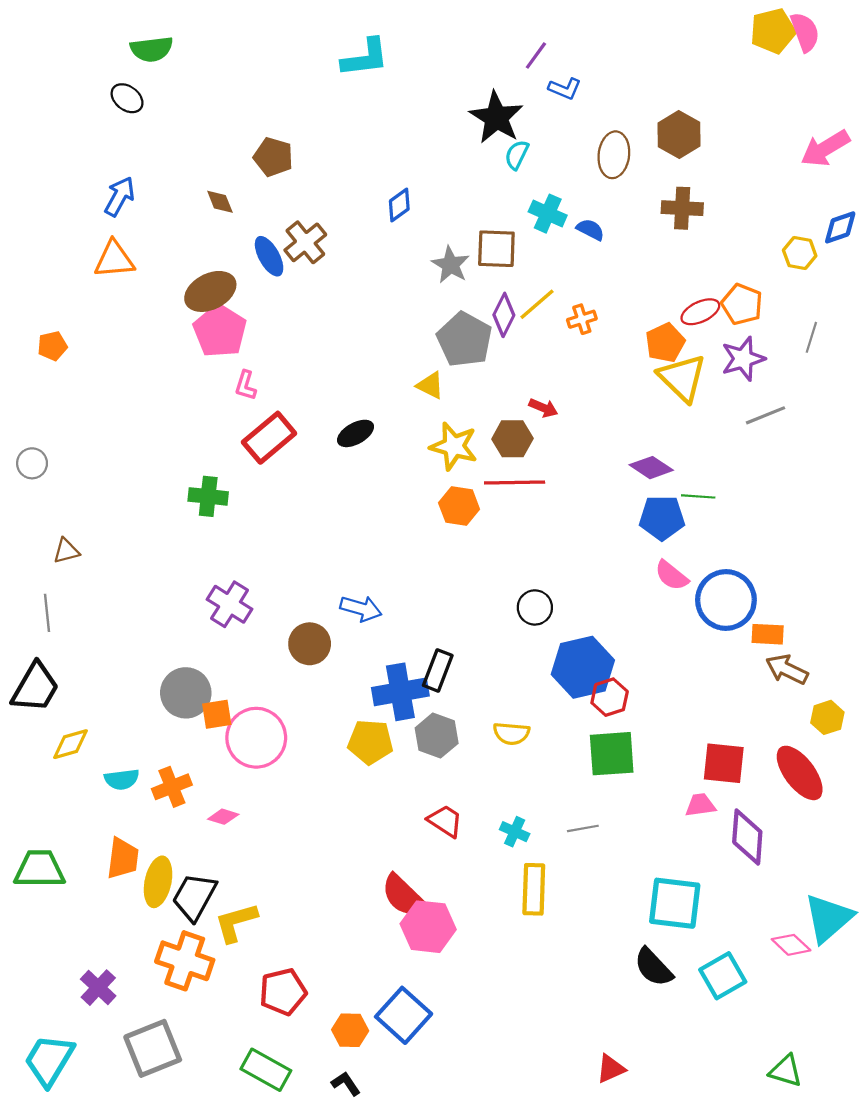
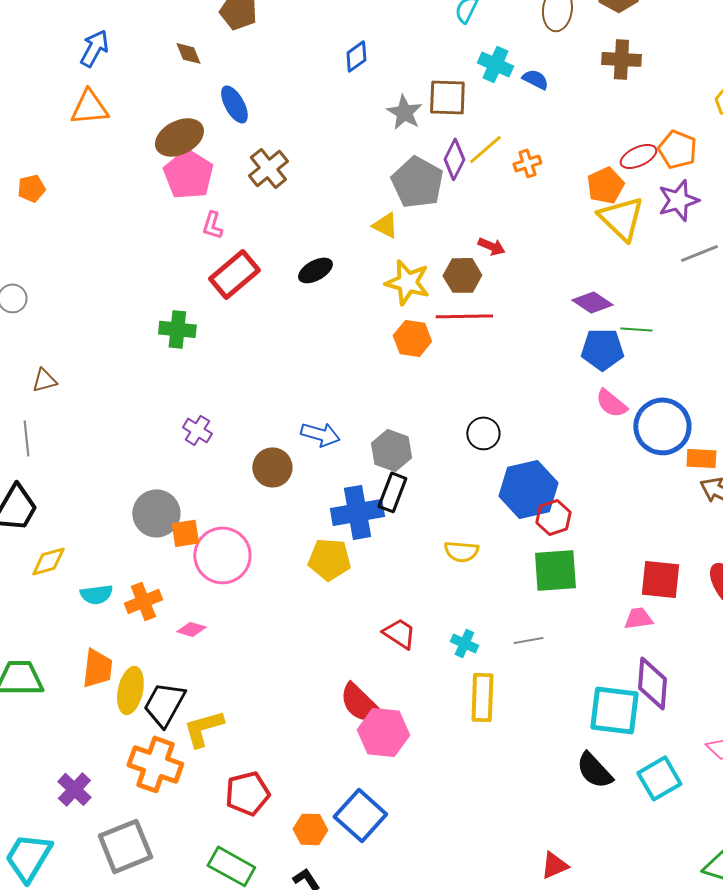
brown cross: (305, 242) -> (268, 168), moved
purple cross: (230, 604) -> (197, 430), size x0.7
gray hexagon: (437, 736) -> (391, 450), moved
purple diamond: (747, 837) -> (652, 683), moved

